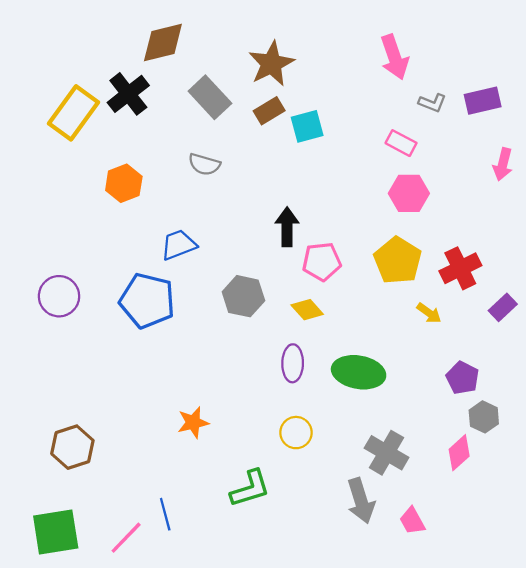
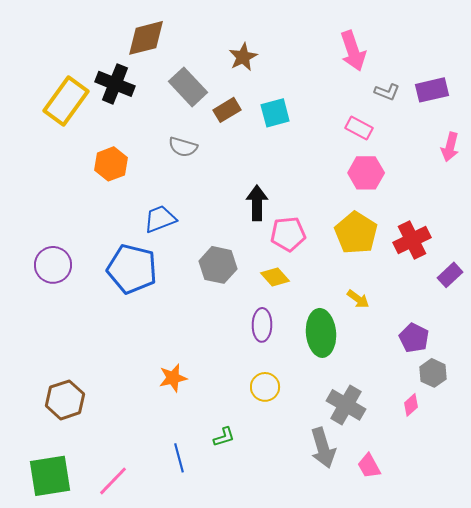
brown star: (271, 64) -> (243, 57), size x0.7
black cross: (128, 94) -> (115, 84), turned -30
brown rectangle: (269, 111) -> (227, 110), moved
yellow arrow: (429, 313) -> (358, 299), moved
green ellipse: (359, 372) -> (321, 333), turned 75
pink diamond: (459, 453) -> (411, 405), size x0.7
green L-shape: (250, 488) -> (224, 437), size x0.6
blue line: (165, 514) -> (179, 458), moved

